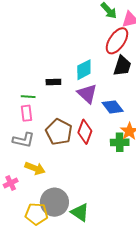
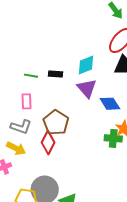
green line: (28, 97) -> (31, 76), moved
red diamond: (85, 132) -> (48, 143), moved
yellow arrow: (35, 168) -> (16, 148), moved

